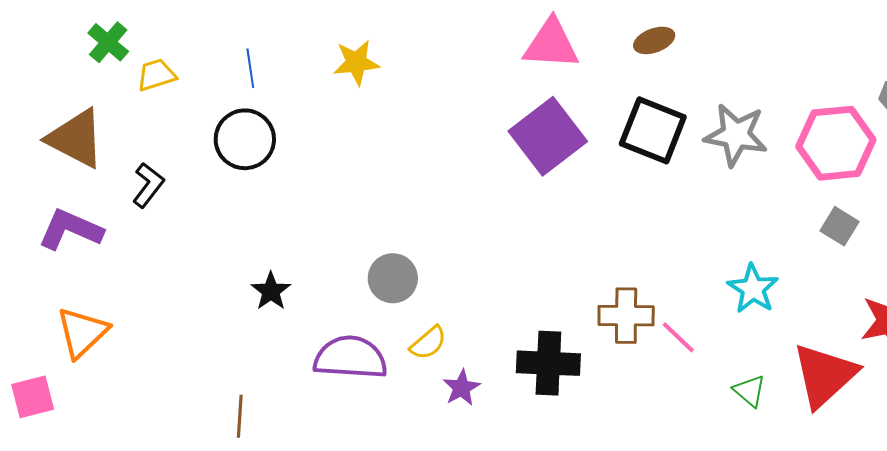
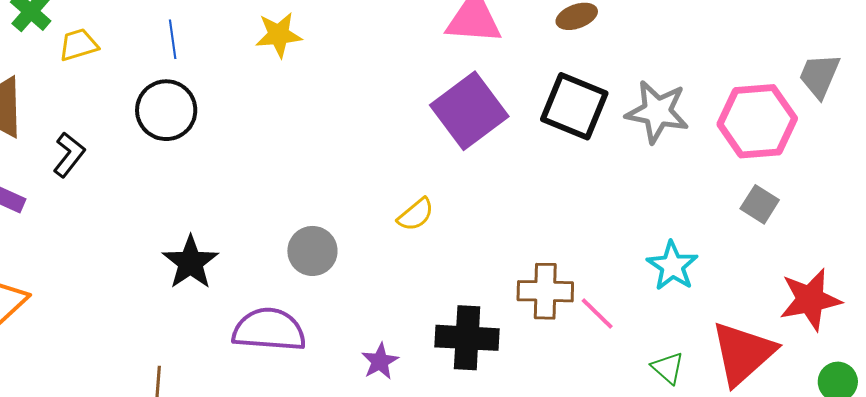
black star: (271, 291) -> (190, 262), size x1.4
yellow semicircle: (428, 343) -> (416, 215), moved

